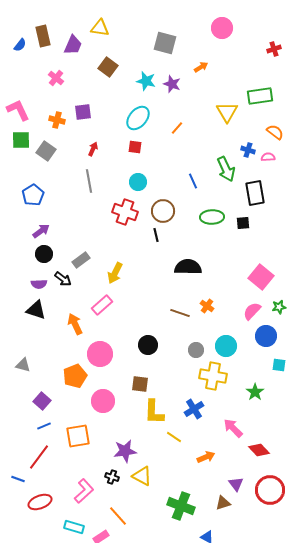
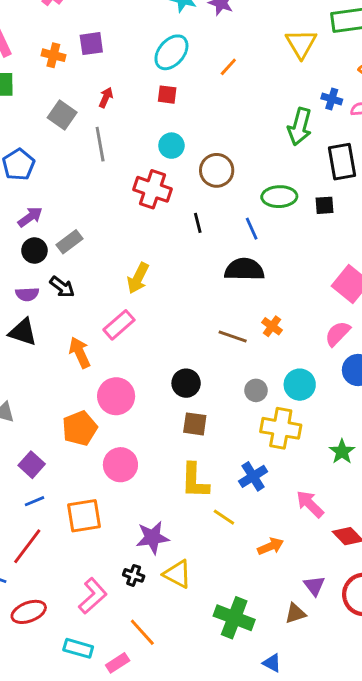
gray square: (46, 151) -> (62, 115), moved
green arrow: (226, 169) -> (300, 127), turned 40
blue line: (193, 181) -> (252, 229), moved
brown circle: (163, 211) -> (217, 170), moved
gray rectangle: (81, 260) -> (69, 242), moved
brown square: (140, 384) -> (195, 424), moved

